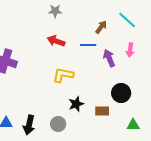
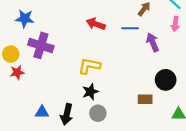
pink arrow: (130, 50) -> (175, 24), moved
yellow L-shape: (63, 75) -> (89, 66), moved
black star: (76, 104) -> (90, 92), moved

